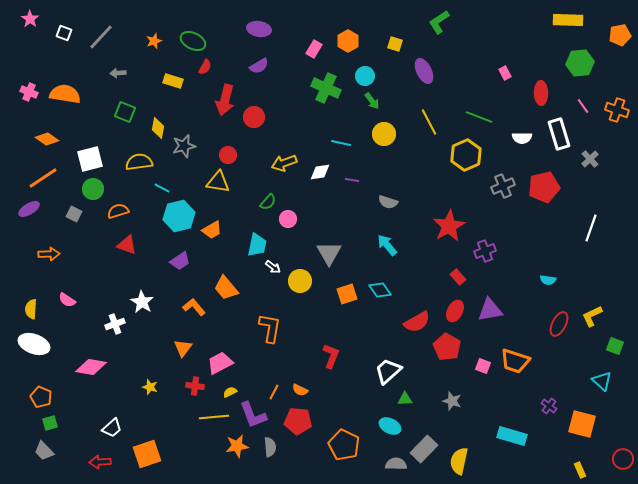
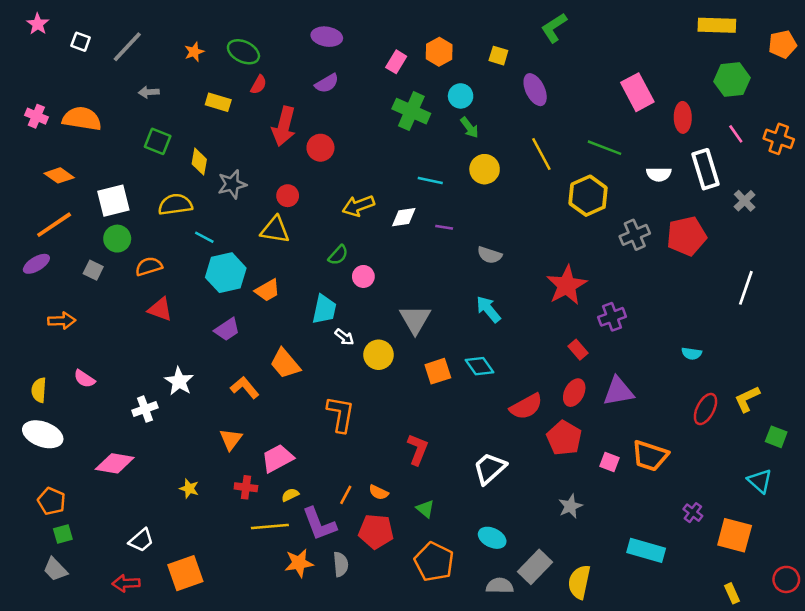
pink rectangle: (505, 73) -> (637, 92), size x2.0
green triangle: (405, 399) -> (425, 509), moved, turned 42
gray star: (452, 401) -> (570, 506), turned 30

